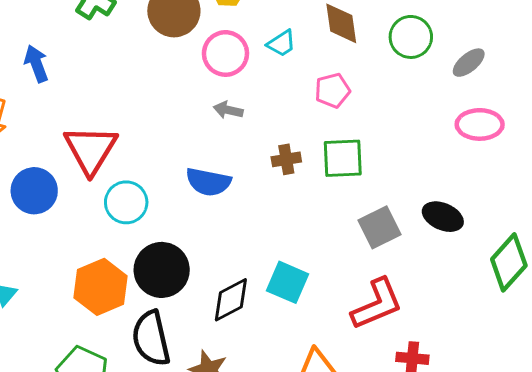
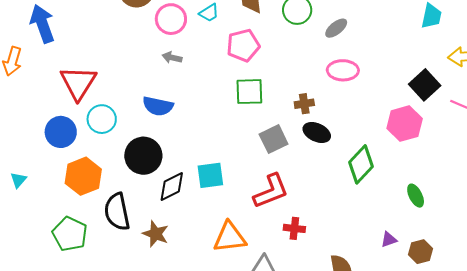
blue arrow: (36, 64) -> (42, 24), size x1.5
pink pentagon: (332, 90) -> (243, 45), size x1.4
brown cross: (286, 159) -> (304, 104), moved
blue circle: (34, 191) -> (61, 132), moved
black circle: (162, 270) -> (143, 156), moved
cyan square: (288, 282) -> (210, 175), turned -32

